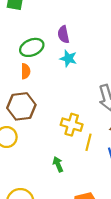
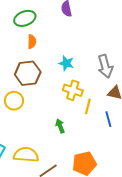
green ellipse: (32, 47) -> (25, 18), moved
cyan star: (68, 58) -> (66, 63), moved

